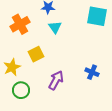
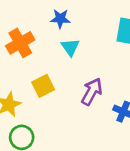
purple arrow: (56, 80) -> (92, 92), moved

